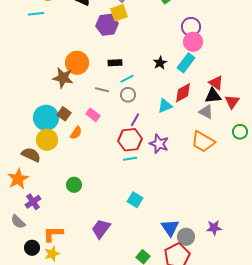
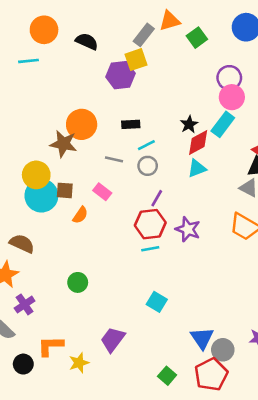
red diamond: (183, 93) -> (198, 143), moved
cyan triangle: (165, 106) -> (197, 168), moved
brown square: (64, 114) -> (65, 190), turned -32
yellow circle: (47, 140) -> (36, 175), moved
yellow star: (52, 254) -> (79, 363), moved

